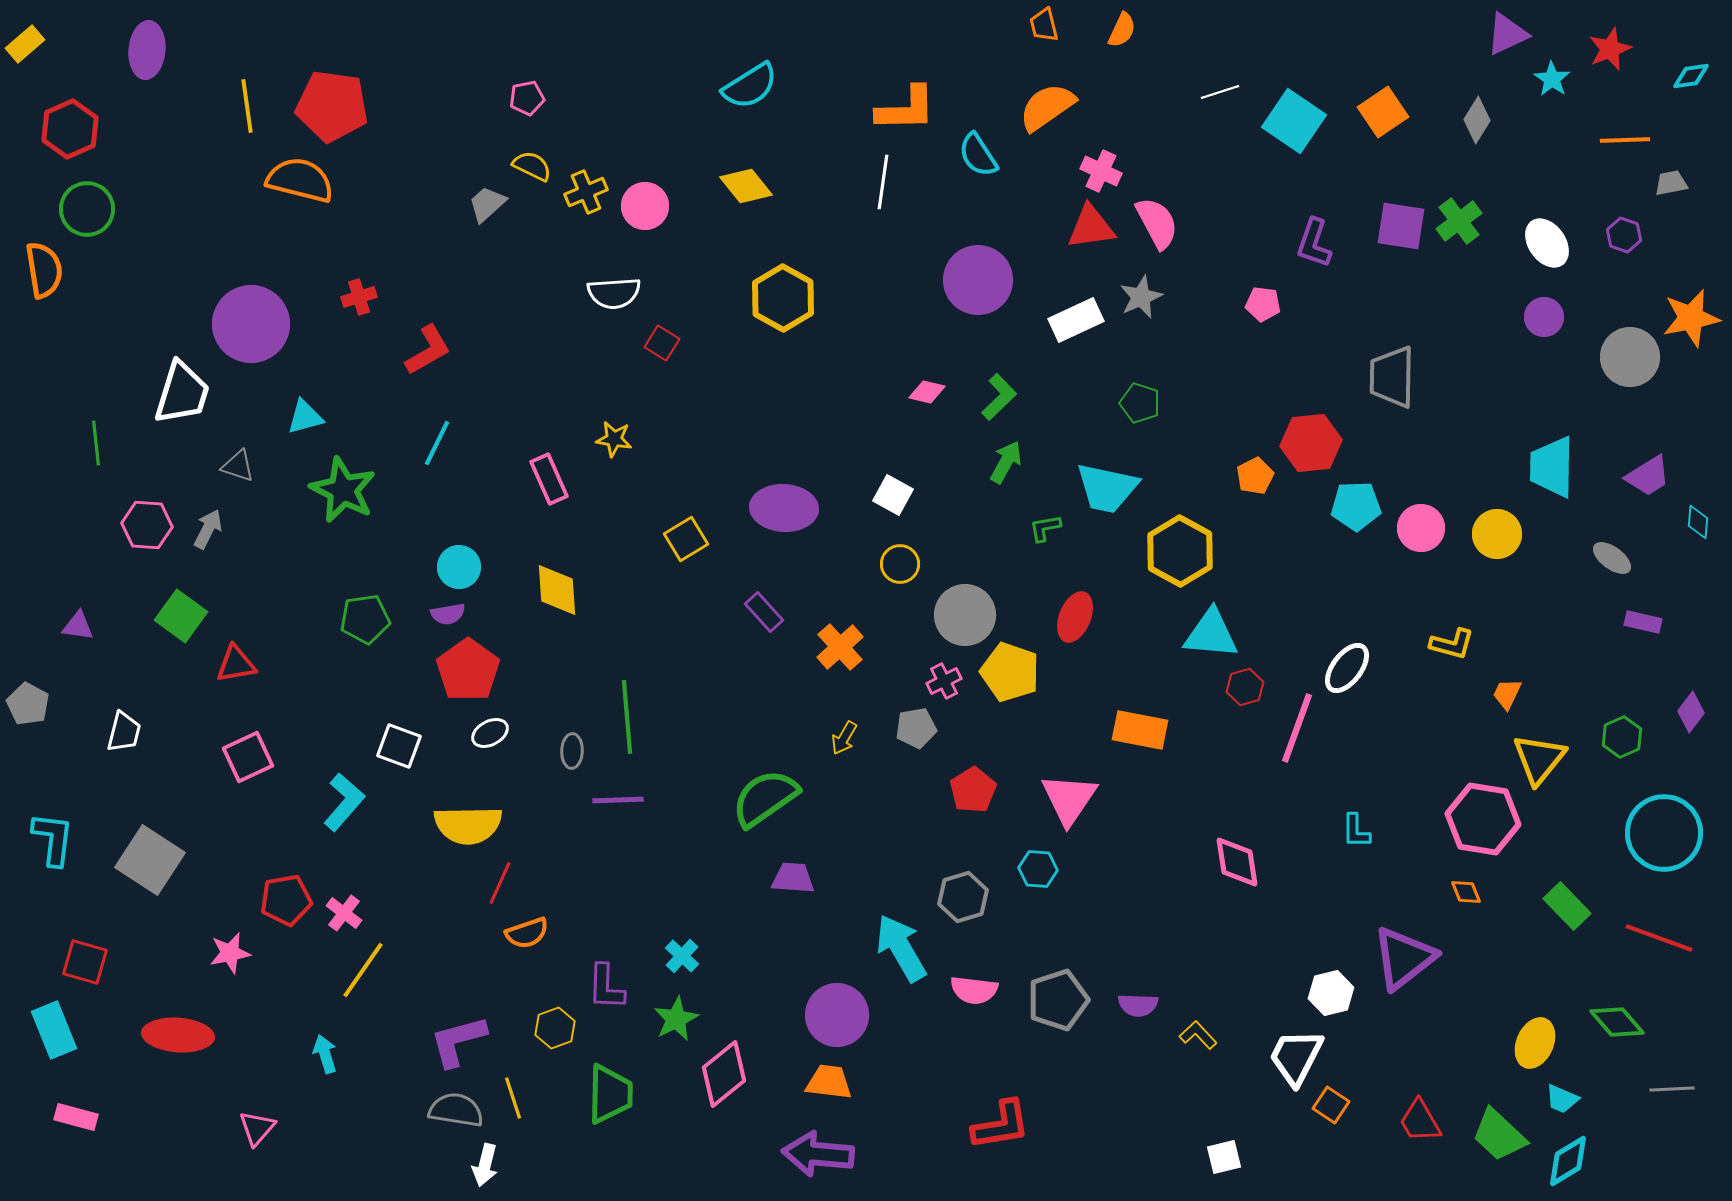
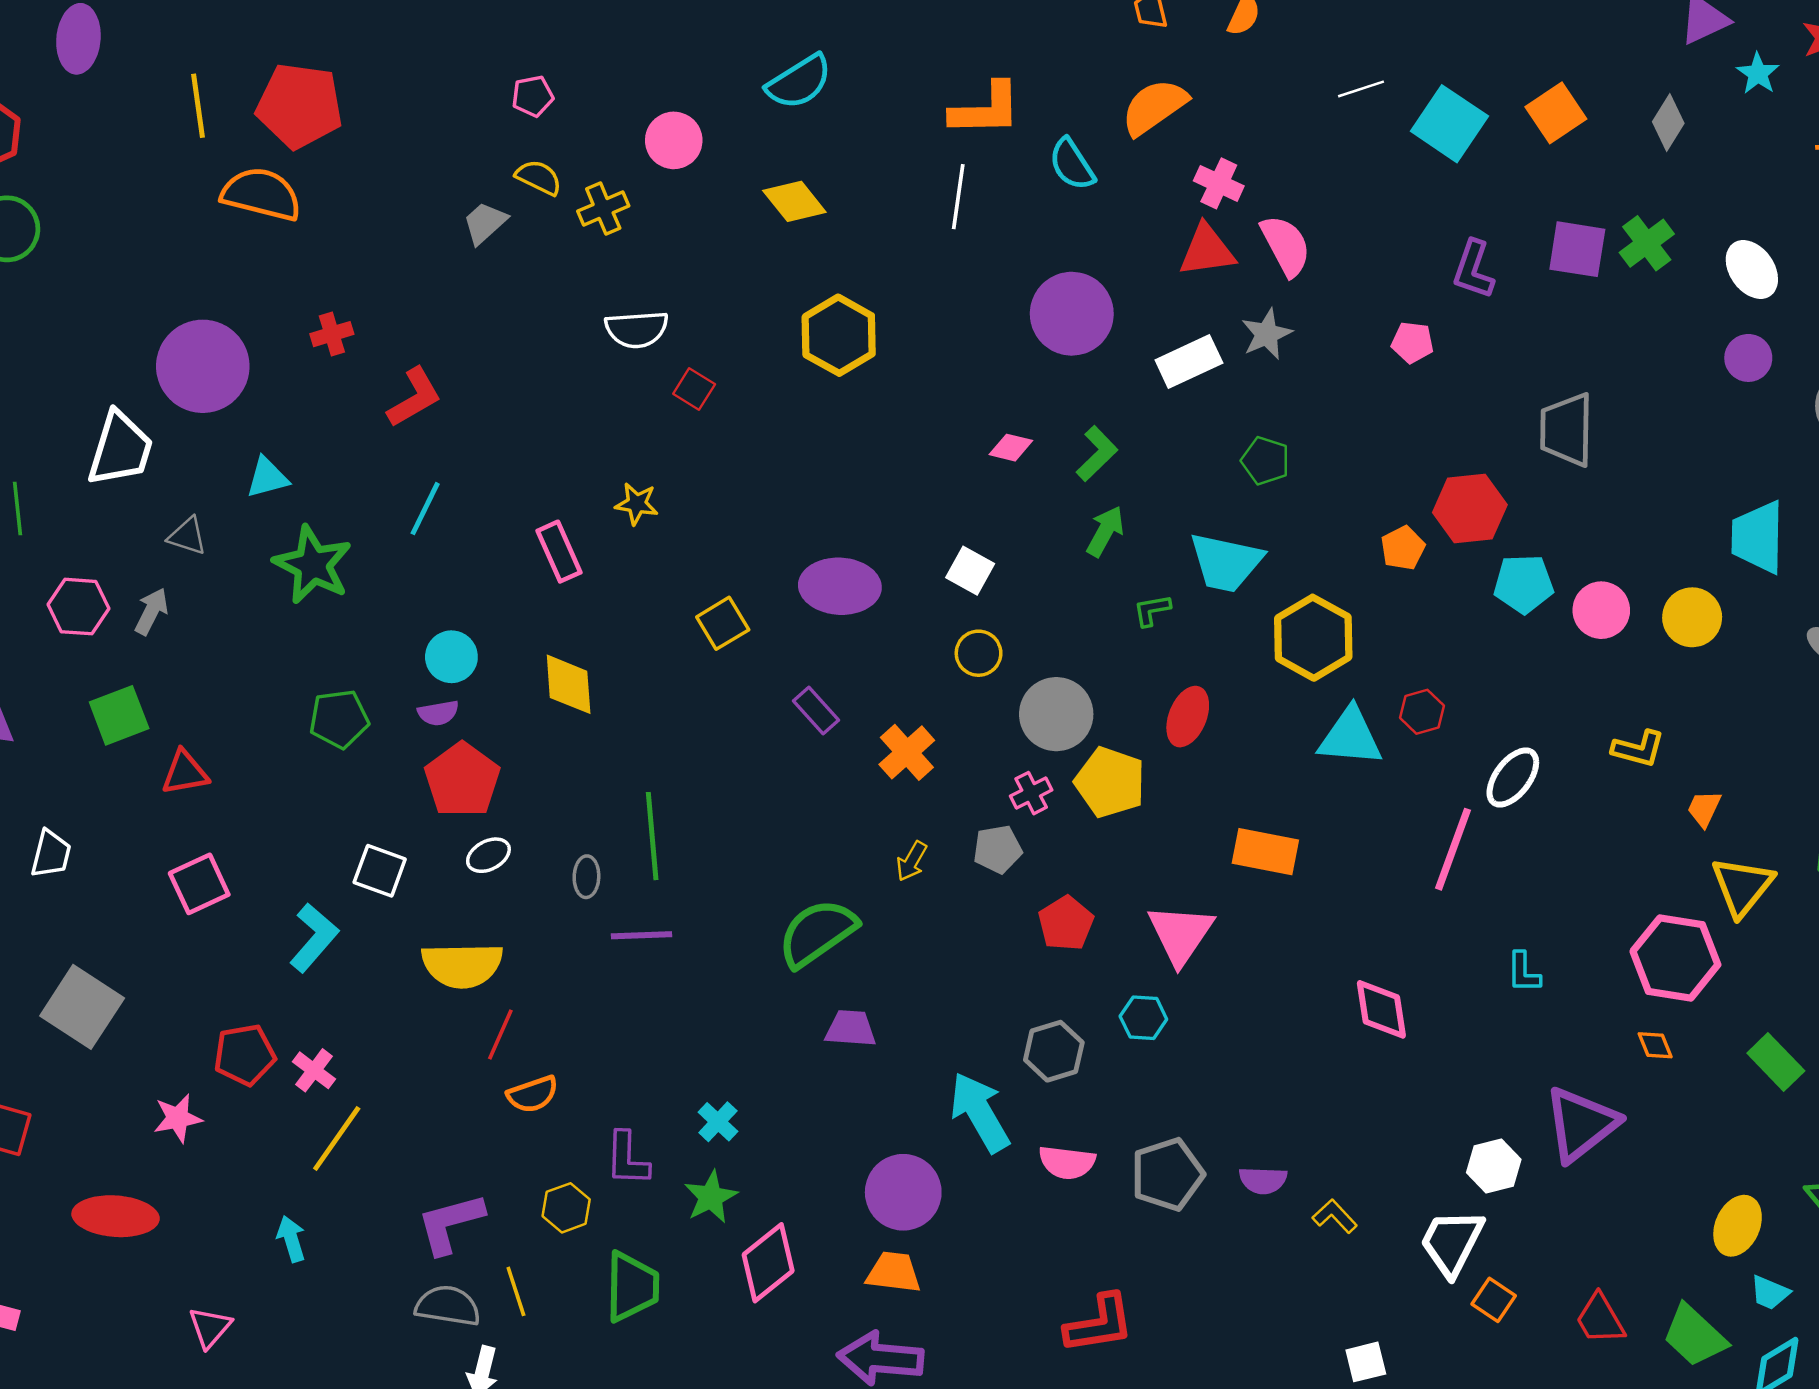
pink circle: (645, 206) -> (674, 140), moved
green square: (181, 616) -> (119, 715), turned 33
red hexagon: (1245, 687) -> (1422, 712), moved

